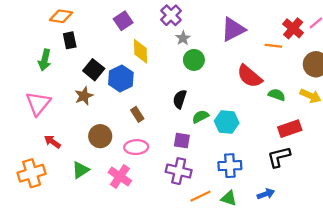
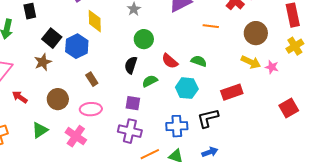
orange line: (273, 46) -> (211, 26), moved
green circle: (194, 60) -> (144, 39), moved
red semicircle: (249, 76) -> (170, 61), moved, size x0.7
green semicircle: (277, 95) -> (199, 61), moved
cyan hexagon: (227, 122) -> (187, 88), moved
red arrow: (52, 142) -> (20, 97), moved
black L-shape: (279, 157) -> (208, 118), moved

